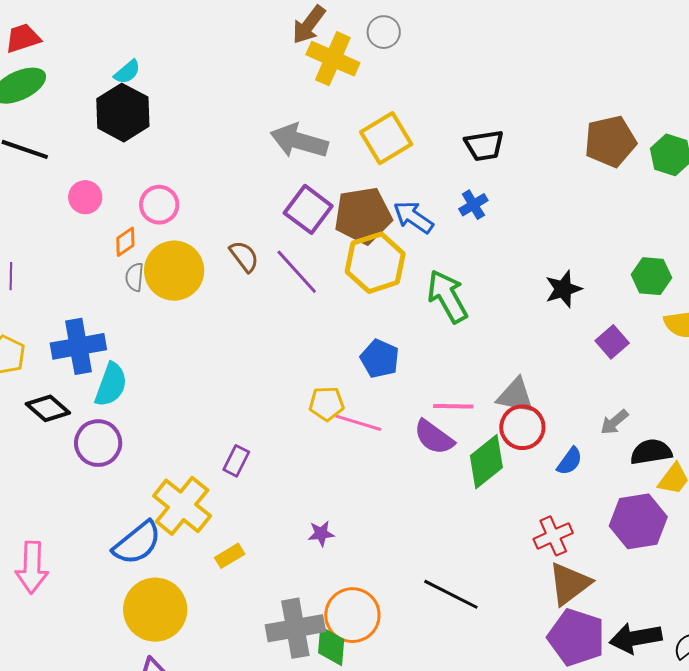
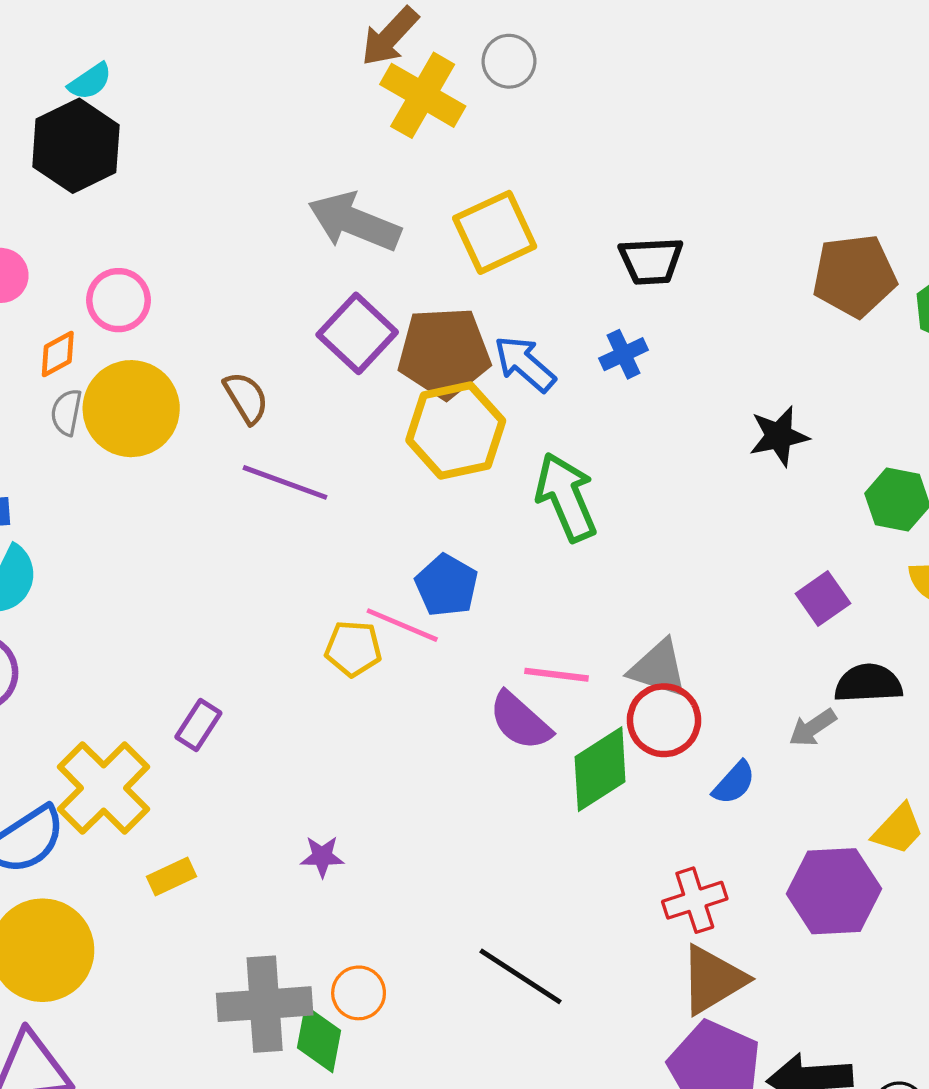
purple line: (297, 272) -> (285, 482), moved, turned -34
black star: (563, 289) -> (779, 436), moved
pink line: (358, 423) -> (402, 625), moved
black semicircle: (651, 452) -> (868, 683), moved
orange circle: (352, 615) -> (359, 993), size x0.6

